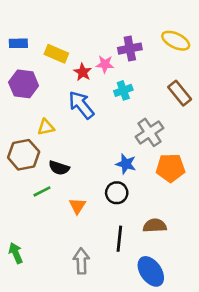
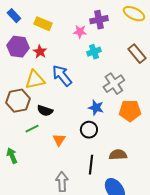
blue rectangle: (18, 43) -> (14, 16), turned 48
red star: (83, 72) -> (40, 52), moved
blue arrow: (81, 105) -> (62, 76), moved
yellow triangle: (46, 127) -> (35, 80), size x1.5
green arrow: (16, 253) -> (12, 156), moved

